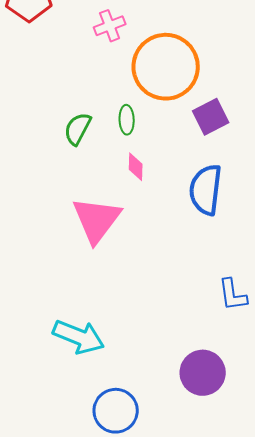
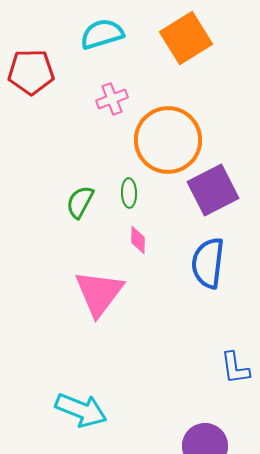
purple square: (211, 117) -> (213, 190), size x1.4

